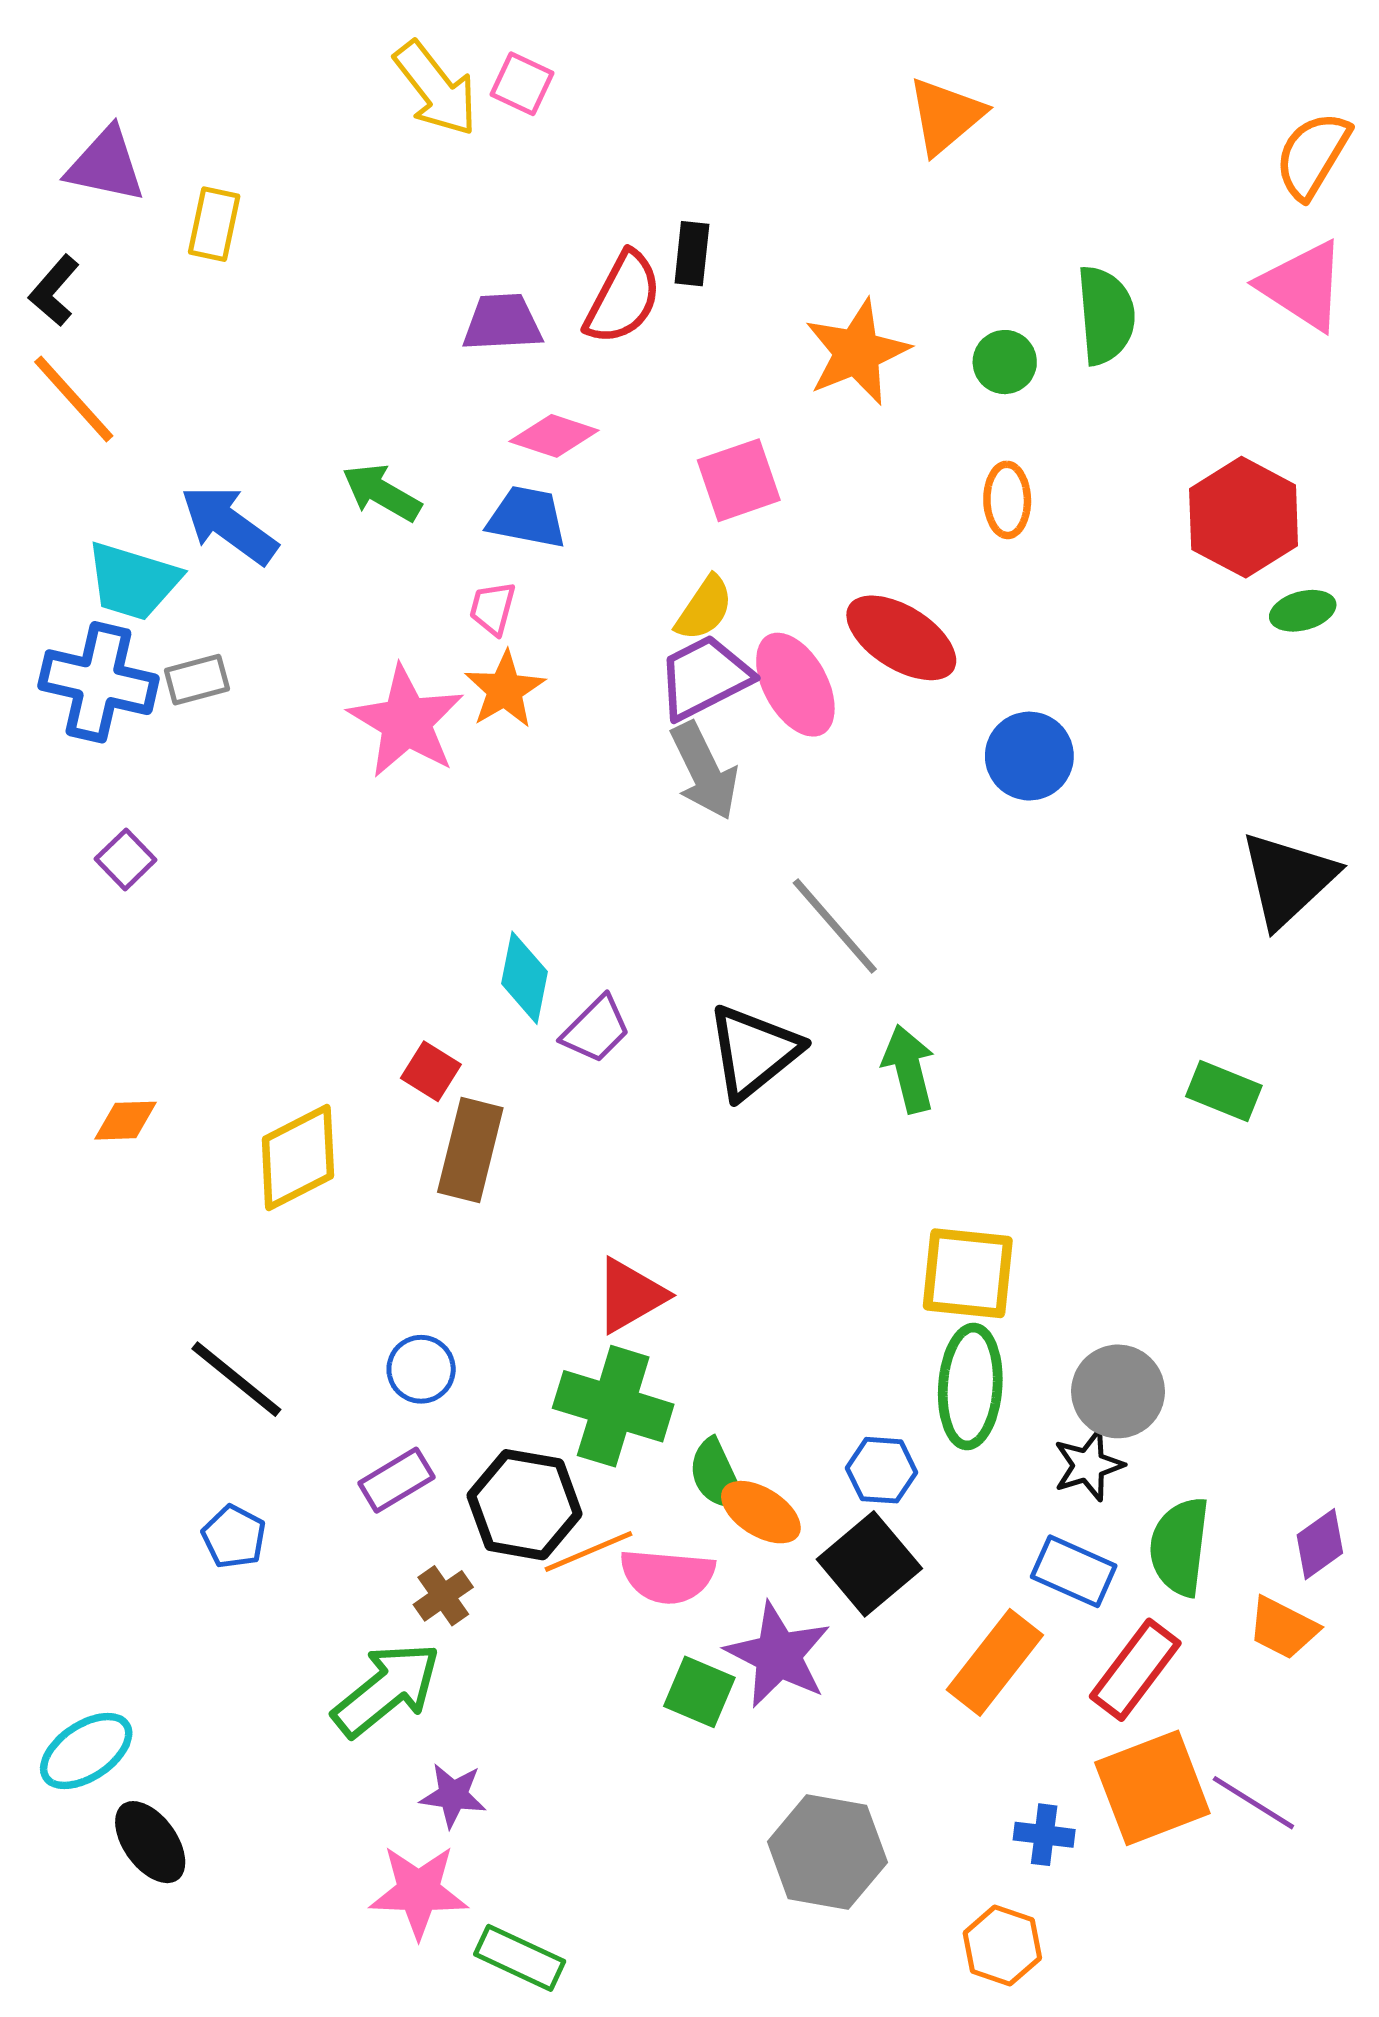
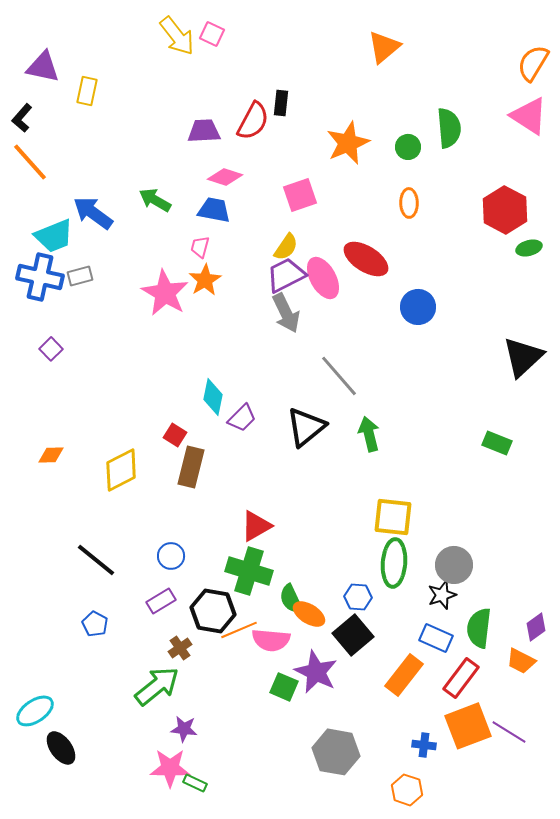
cyan trapezoid: (133, 581) -> (54, 236), turned -39
green rectangle: (520, 1958) -> (195, 783), moved, size x0.7

